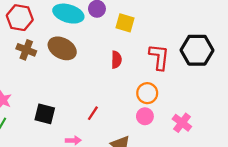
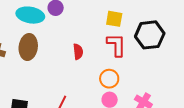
yellow square: (125, 23) -> (114, 19), moved
brown ellipse: (62, 48) -> (28, 47), turned 75

